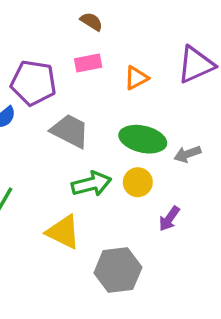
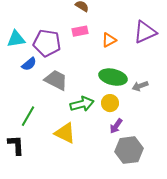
gray trapezoid: (70, 131) -> (56, 80), moved
purple arrow: (169, 219) -> (116, 126), moved
gray hexagon: (118, 270) -> (129, 150), moved

